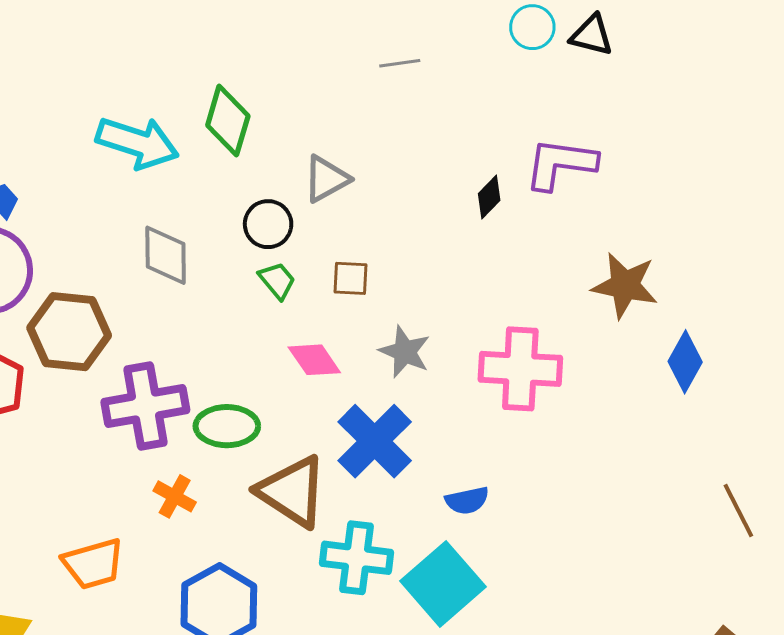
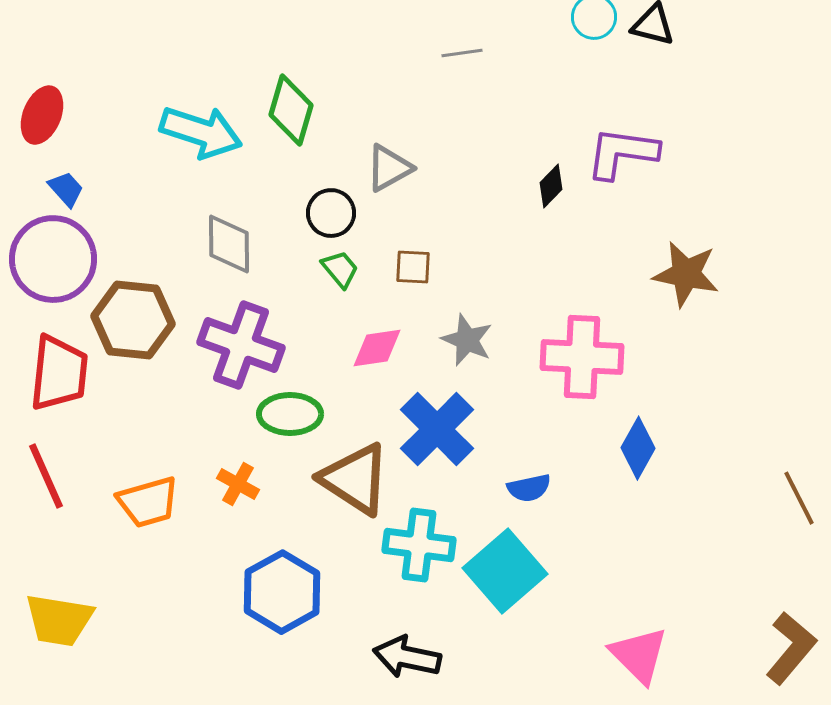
pink diamond: (314, 360) -> (377, 348), turned -64
blue diamond: (685, 362) -> (638, 448), moved
purple cross: (145, 406) -> (241, 345), moved, turned 30
orange trapezoid: (93, 564) -> (148, 502), moved

